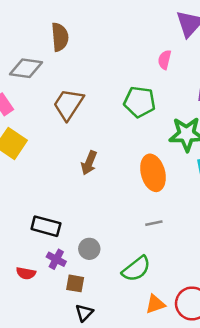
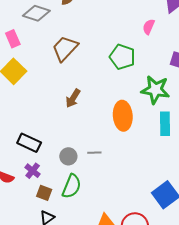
gray line: (154, 223) -> (94, 153), moved
gray circle: (89, 249) -> (68, 156), moved
green semicircle: (136, 269) -> (72, 186), moved, turned -40

